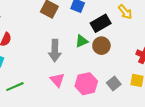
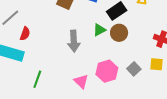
pink triangle: (57, 80) -> (81, 81), moved
green line: (15, 87) -> (37, 79), turned -42

